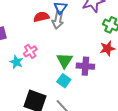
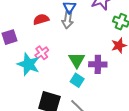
red semicircle: (41, 17) -> (41, 19), moved
cyan star: (16, 62) -> (29, 64), size x1.6

